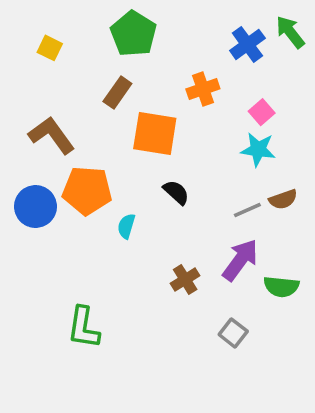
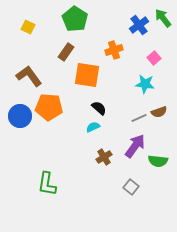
pink square: (262, 112) -> (154, 58), moved
cyan semicircle: (126, 226) -> (93, 127), moved, turned 48

